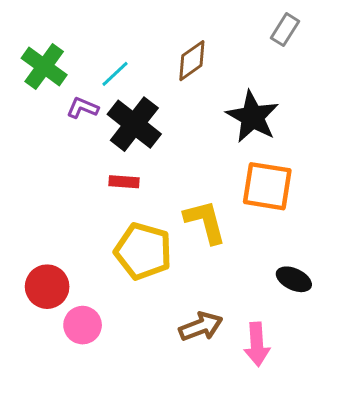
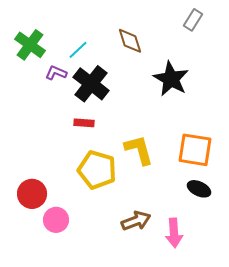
brown diamond: (192, 61) -> (130, 41), turned -72
orange square: (267, 186) -> (195, 150), moved

